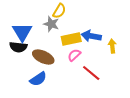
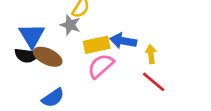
pink semicircle: (74, 55) -> (101, 66), size x1.5
brown ellipse: (43, 57) -> (48, 57), moved
red line: (91, 73) -> (154, 82), moved

